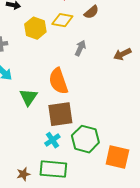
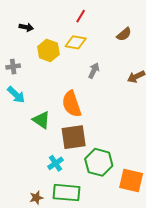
brown semicircle: (91, 12) -> (124, 34), moved
green triangle: (28, 97) -> (41, 120), turned -30
cyan cross: (52, 140) -> (55, 163), moved

